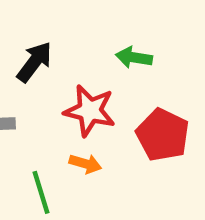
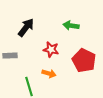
red star: (90, 111) -> (51, 50), size x0.7

